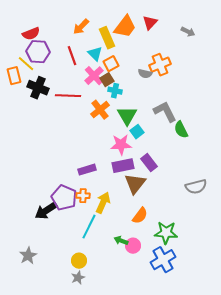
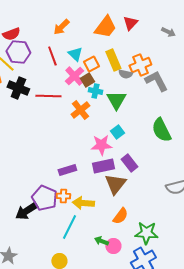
yellow rectangle: (107, 38) -> (113, 60), moved
gray L-shape: (165, 112) -> (156, 81), moved
green triangle: (127, 116) -> (116, 100), moved
green semicircle: (181, 130) -> (161, 130), size x1.4
yellow arrow: (103, 203) -> (83, 203), turned -110

